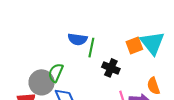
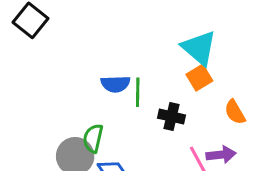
cyan triangle: (152, 43) -> (199, 48), moved
orange semicircle: (153, 86) -> (235, 112), moved

